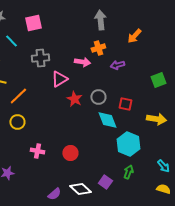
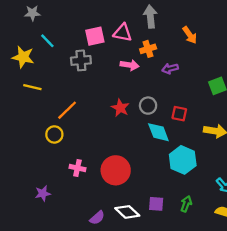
pink square: (33, 23) -> (95, 36), moved
orange arrow: (134, 36) -> (190, 35), turned -77
pink triangle: (59, 79) -> (123, 33), moved, turned 42
orange line: (18, 96) -> (67, 110), moved
red circle: (70, 153) -> (116, 170), size x1.6
green arrow: (128, 172) -> (186, 204), moved
purple square: (105, 182) -> (156, 204), turned -32

